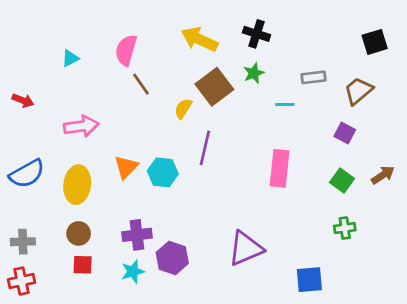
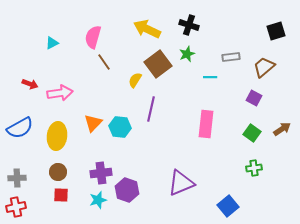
red arrow: (23, 100) -> (30, 84), moved
blue square: (309, 280) -> (228, 206), turned -35

